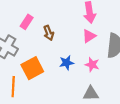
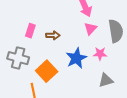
brown arrow: (49, 33) -> (53, 35), turned -56
blue star: (67, 63) -> (76, 58), size x1.5

